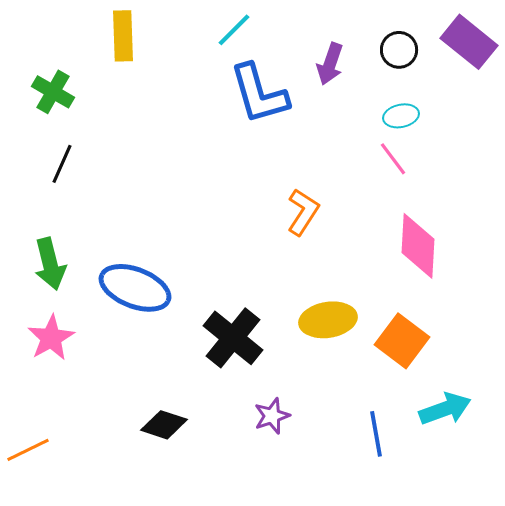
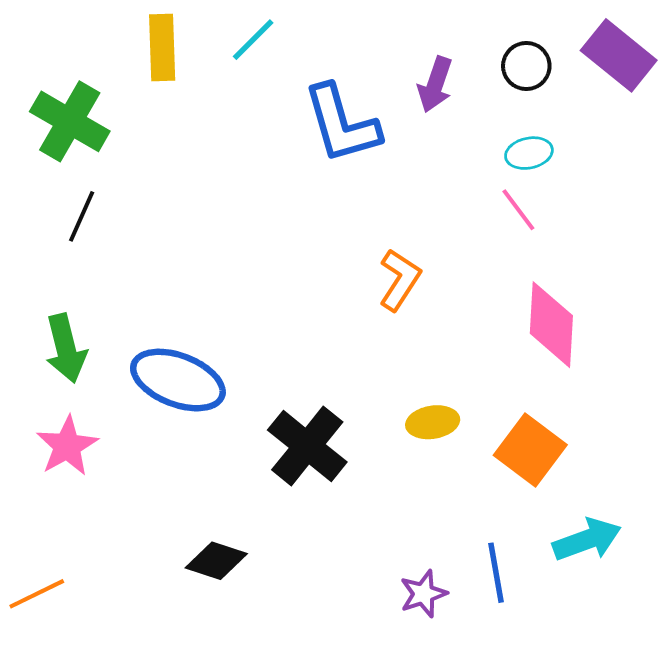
cyan line: (234, 30) -> (253, 40), moved
green cross: (53, 92) -> (70, 121), size x1.4
yellow ellipse: (328, 320) -> (433, 422), size x0.7
purple star: (272, 416) -> (423, 594), moved

